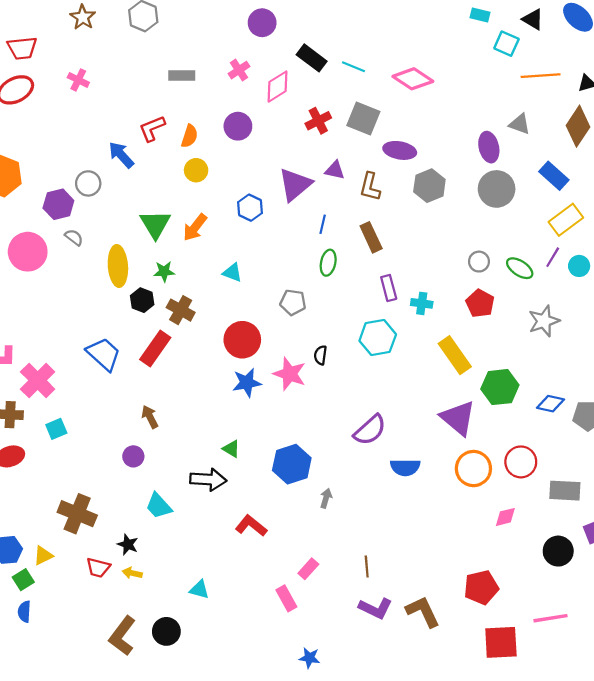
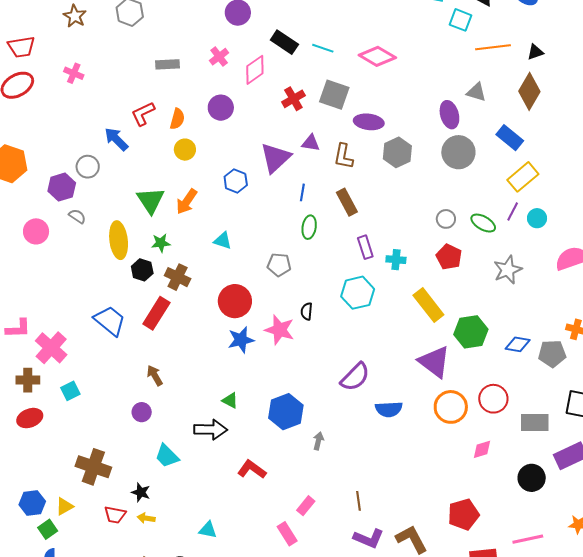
pink circle: (28, 252) -> (36, 231), size x0.7

